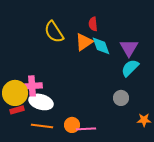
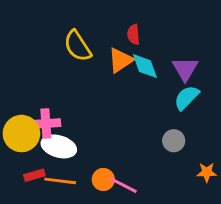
red rectangle: (17, 110) -> (34, 175), moved
pink line: (86, 129) -> (123, 185), turned 30

